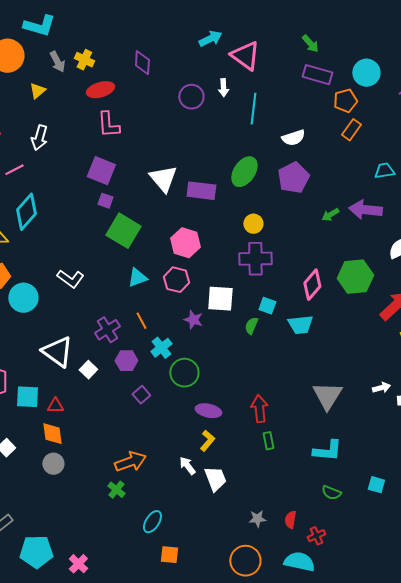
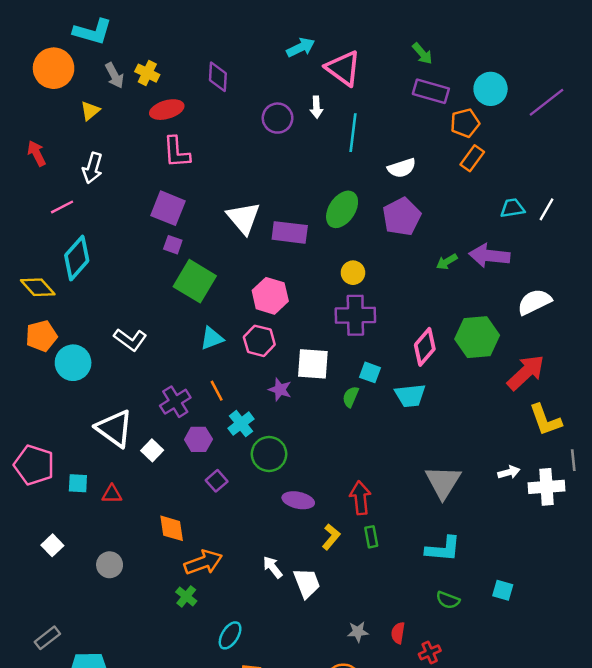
cyan square: (27, 397) -> (78, 483), size x0.7
orange diamond: (52, 434) -> (172, 528), moved
yellow L-shape: (207, 441) -> (331, 537), moved

